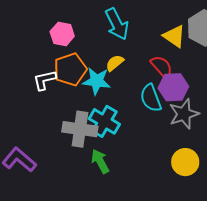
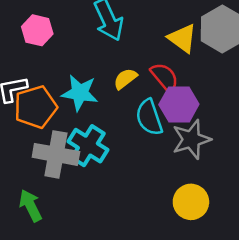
yellow semicircle: (115, 63) -> (125, 79), moved
orange pentagon: (70, 69) -> (36, 107), moved
green arrow: (100, 161) -> (30, 206), moved

